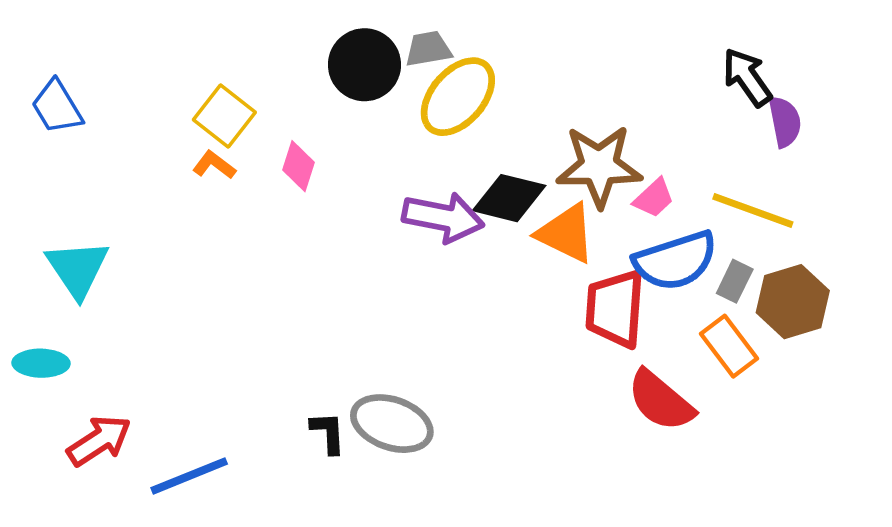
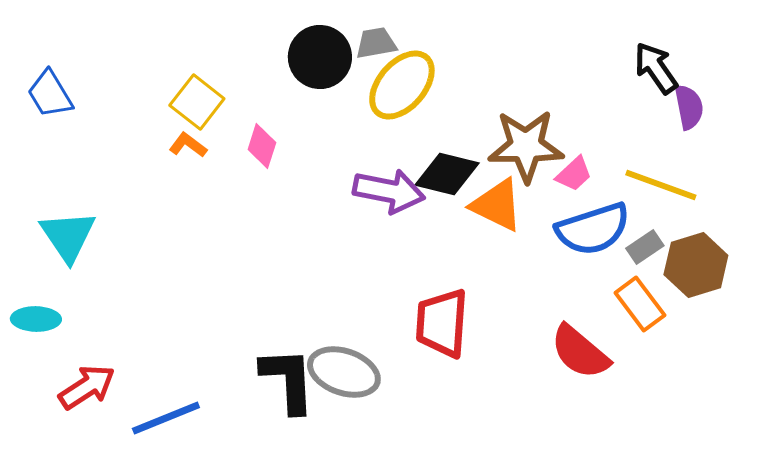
gray rectangle: (735, 281) -> (645, 247), turned 30
red trapezoid: (615, 308) -> (442, 323), moved
black L-shape: (328, 433) -> (288, 380), size x1.8

